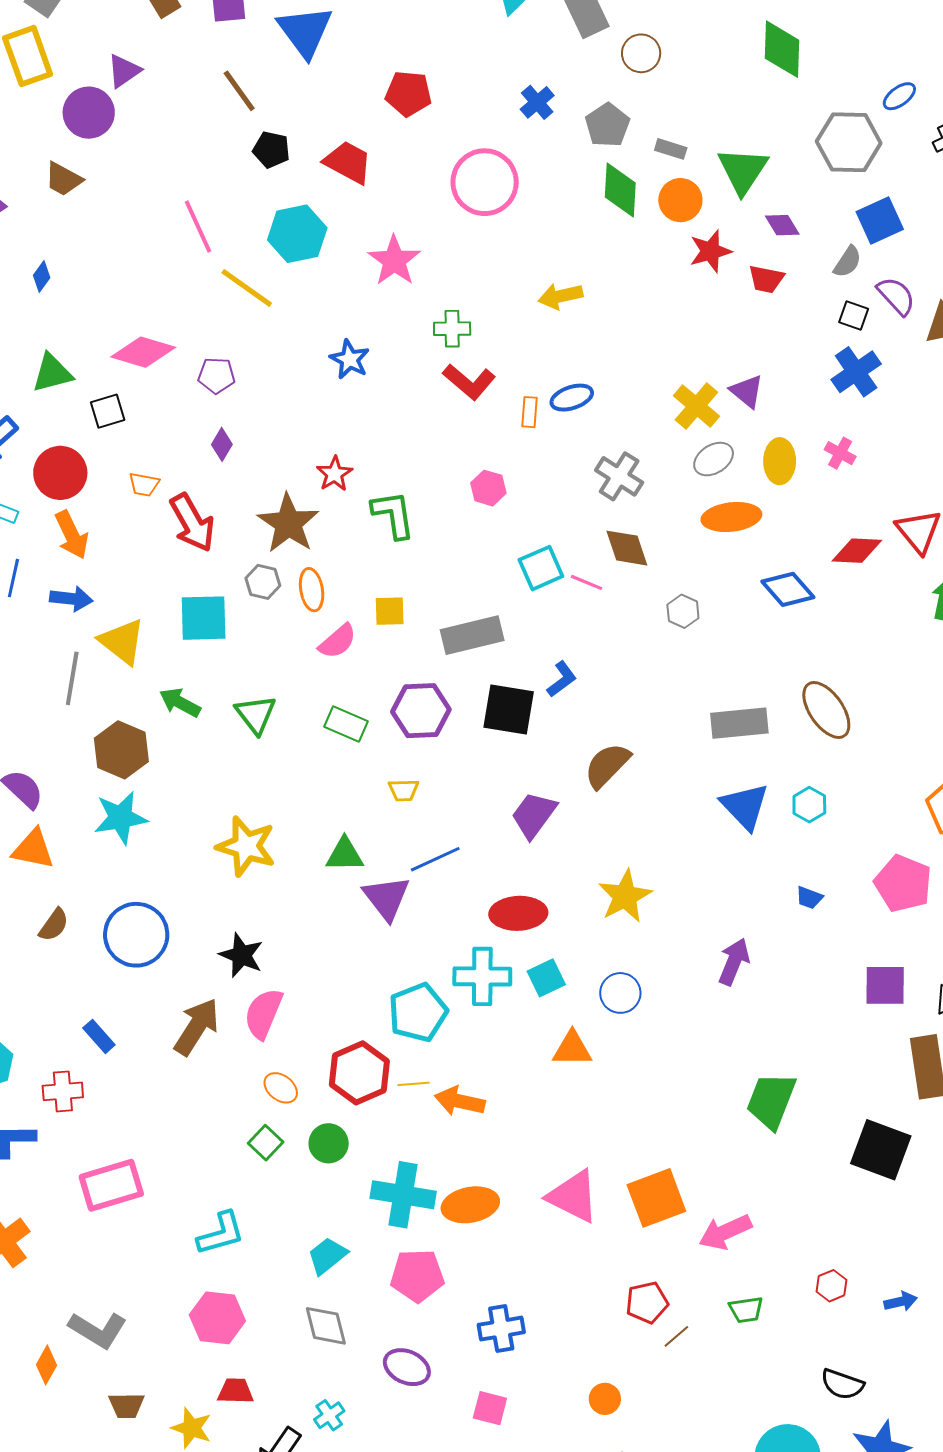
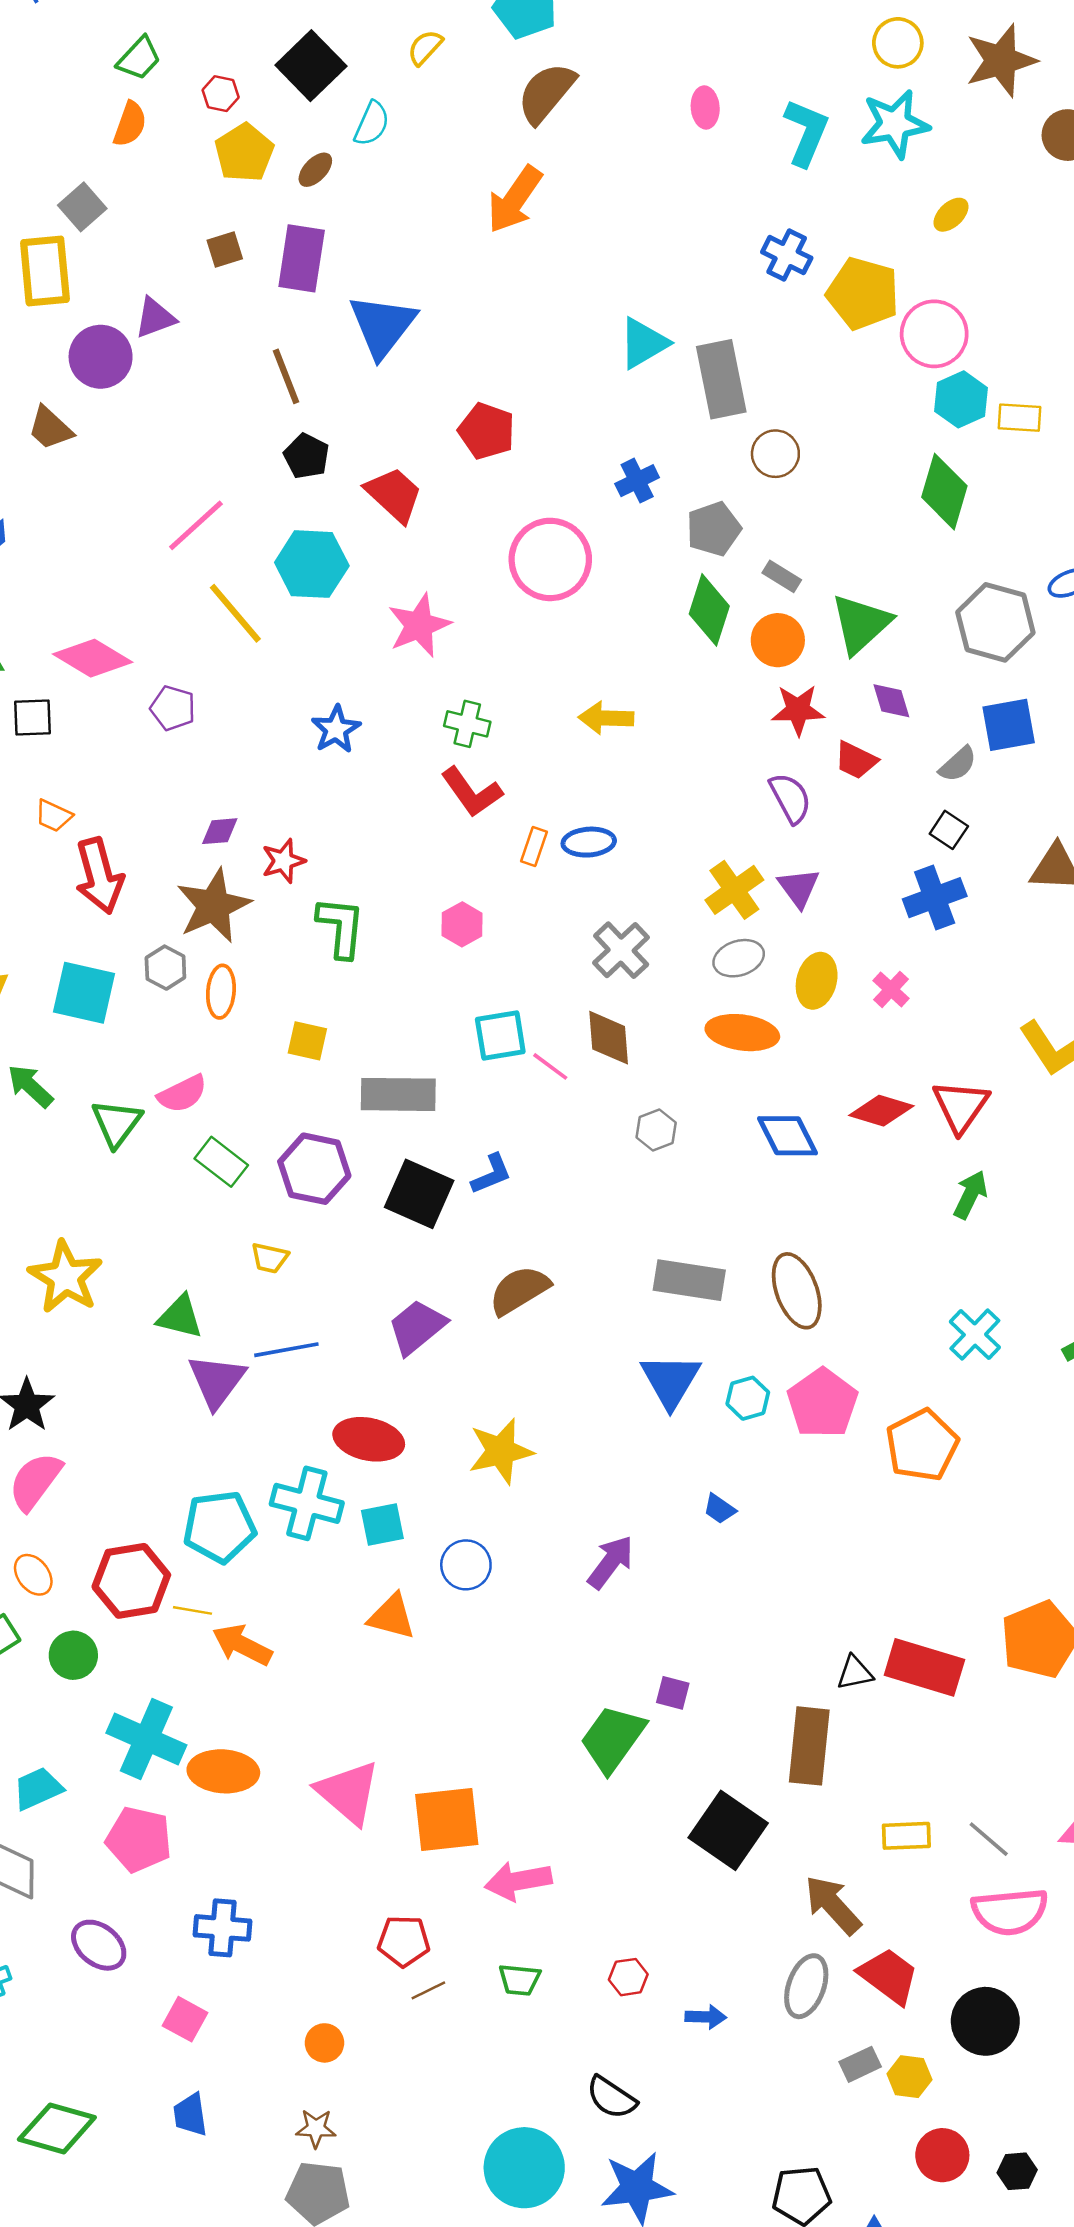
pink line: (198, 227) -> (196, 525), turned 58
purple semicircle: (896, 296) -> (790, 798), moved
purple diamond: (222, 444) -> (220, 831), moved, turned 40
pink semicircle: (338, 641) -> (182, 1094), moved
pink pentagon: (903, 883) -> (823, 1403), moved
purple square: (885, 985) -> (673, 1693), moved, size x0.6

